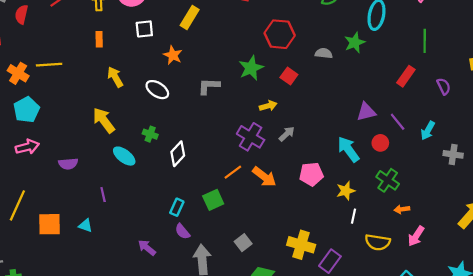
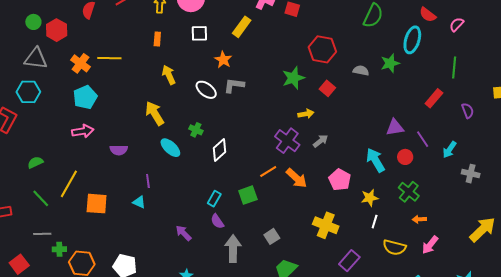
gray L-shape: (209, 86) -> (234, 85), moved
pink pentagon: (311, 174) -> (340, 180), turned 30
cyan triangle: (85, 226) -> (139, 202), moved
yellow cross: (301, 245) -> (326, 225), moved

